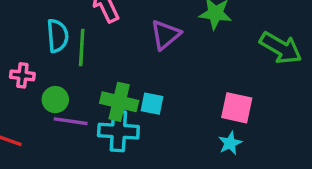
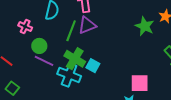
purple triangle: (165, 35) -> (87, 25), moved
green line: (82, 47) -> (71, 31), moved
pink square: (237, 108) -> (140, 83), turned -30

